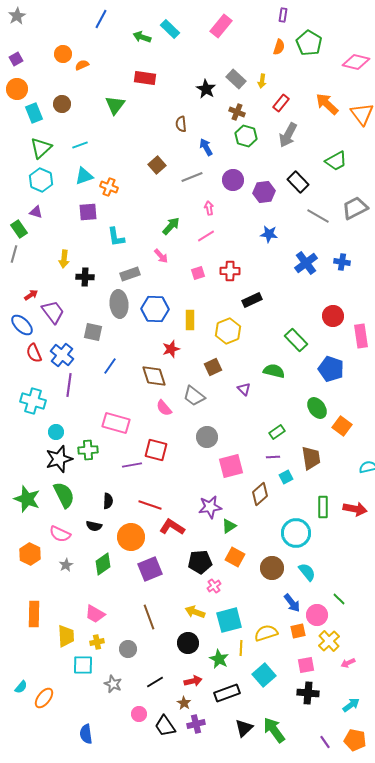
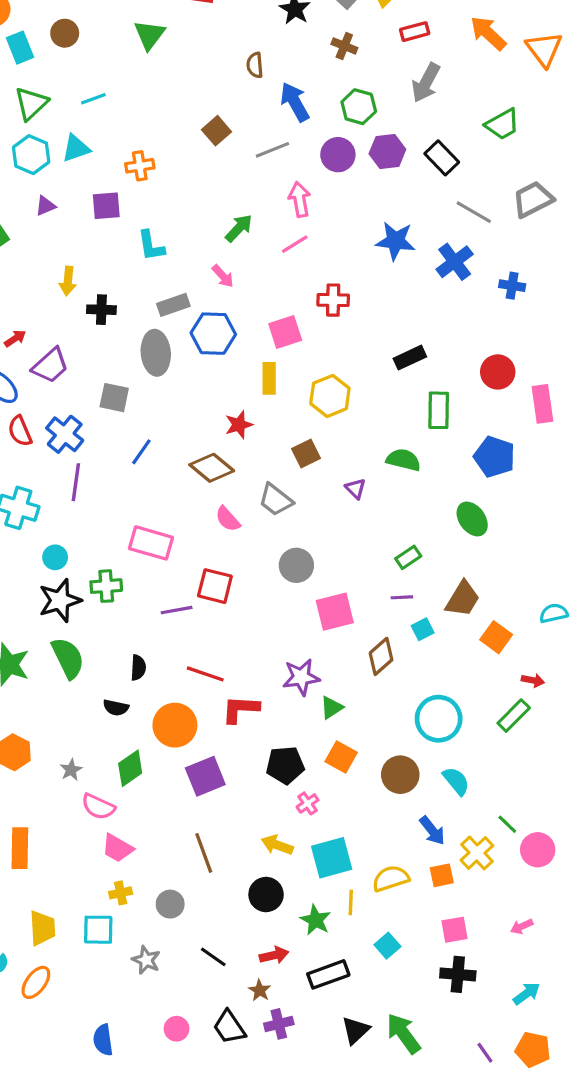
red rectangle: (281, 103) -> (415, 32), turned 36
green hexagon: (246, 136) -> (359, 107), moved
blue arrow: (206, 147) -> (295, 102), size x1.4
cyan triangle: (84, 176) -> (76, 148), moved
orange cross: (109, 187) -> (140, 166), turned -30
purple hexagon: (264, 192) -> (387, 151), moved
pink arrow: (209, 208) -> (300, 199), size x1.5
purple triangle: (36, 212) -> (45, 206), moved, turned -40
blue star: (269, 234) -> (395, 241), size x1.4
blue cross: (306, 263) -> (455, 262), moved
pink square: (198, 273) -> (285, 332), moved, size x1.5
black rectangle: (252, 300) -> (410, 358), moved
blue hexagon: (155, 309) -> (213, 334), moved
purple trapezoid: (53, 312) -> (50, 366), turned 85
green rectangle: (296, 340) -> (439, 410), turned 45
brown diamond: (154, 376) -> (212, 468), turned -32
orange square: (342, 426) -> (496, 637), moved
brown trapezoid: (311, 458) -> (463, 599), turned 40
green rectangle: (323, 507) -> (514, 716), moved, turned 45
red arrow: (355, 509) -> (533, 680), size x0.6
red L-shape: (172, 527) -> (240, 709), turned -30
pink semicircle: (60, 534) -> (98, 807), moved
pink circle: (317, 615) -> (538, 850), moved
yellow trapezoid: (66, 636) -> (42, 928), moved
yellow cross: (329, 641) -> (477, 853), moved
cyan square: (264, 675) -> (387, 946), size x0.7
black line: (155, 682) -> (213, 957), turned 66
pink circle: (139, 714) -> (177, 1029), moved

